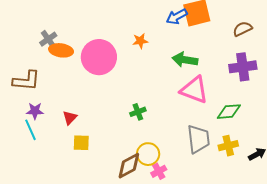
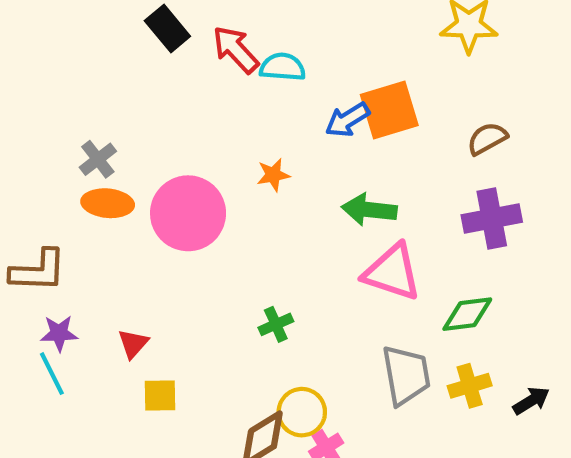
gray cross: (48, 39) -> (98, 159), moved

